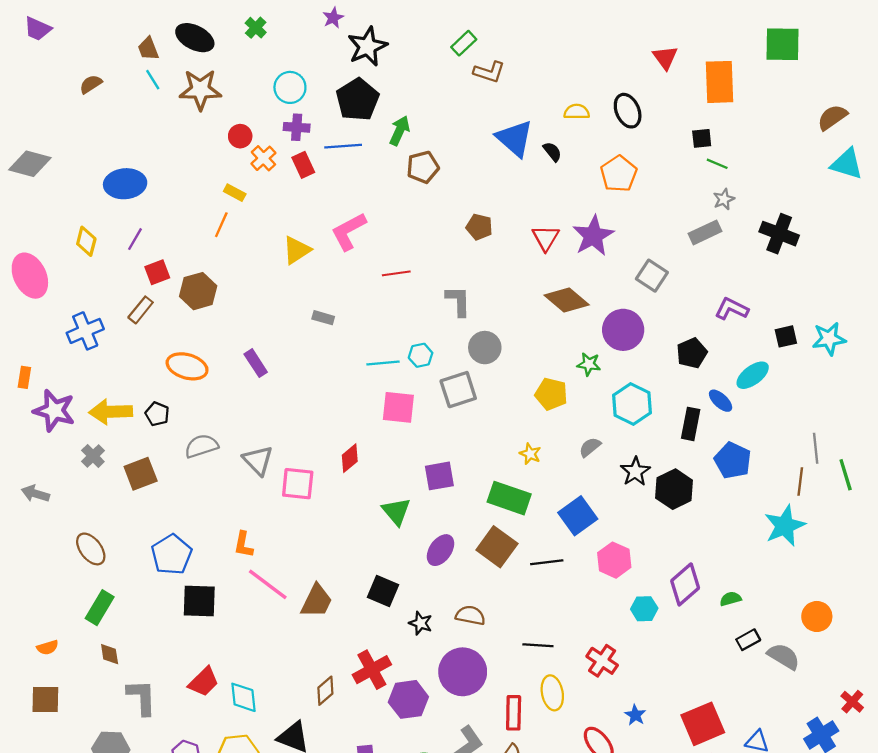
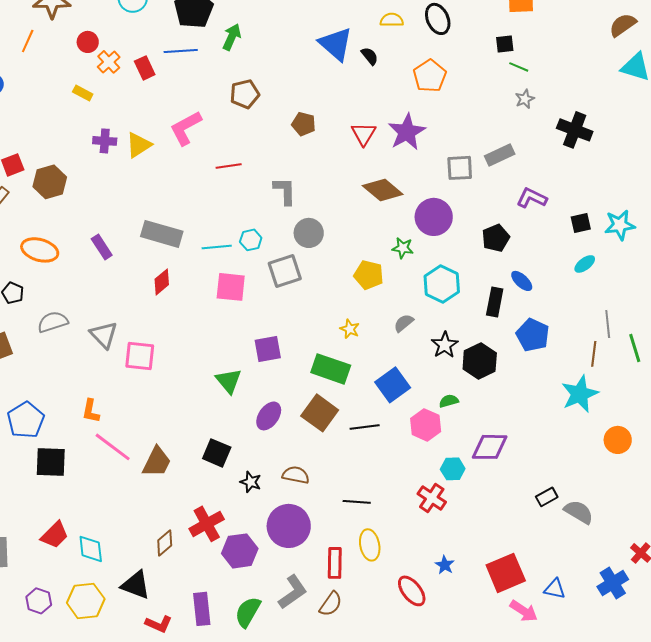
purple cross: (297, 127) -> (105, 141), moved
brown pentagon: (423, 167) -> (245, 94), moved
orange line: (221, 225) -> (28, 41), moved
gray rectangle: (705, 232) -> (500, 155), moved
gray square: (652, 276) -> (460, 168), turned -36
gray rectangle: (323, 318) -> (162, 234), moved, size x2.0
cyan ellipse: (753, 375) -> (585, 264), moved, size x0.7
red diamond: (350, 458) -> (162, 282), moved
purple diamond: (685, 584) -> (490, 447), turned 42
green semicircle: (730, 599) -> (449, 401), moved
orange circle: (817, 616) -> (618, 440), moved
red cross: (602, 661) -> (432, 498), moved

